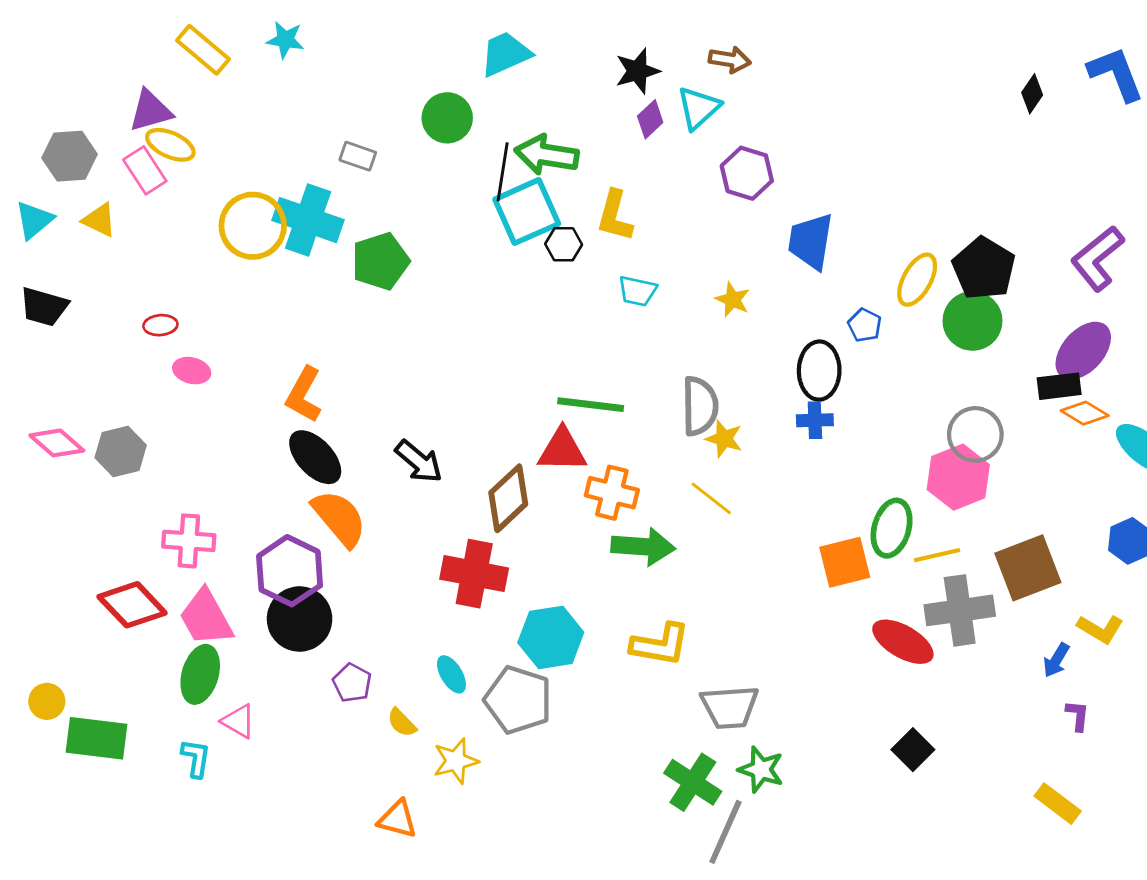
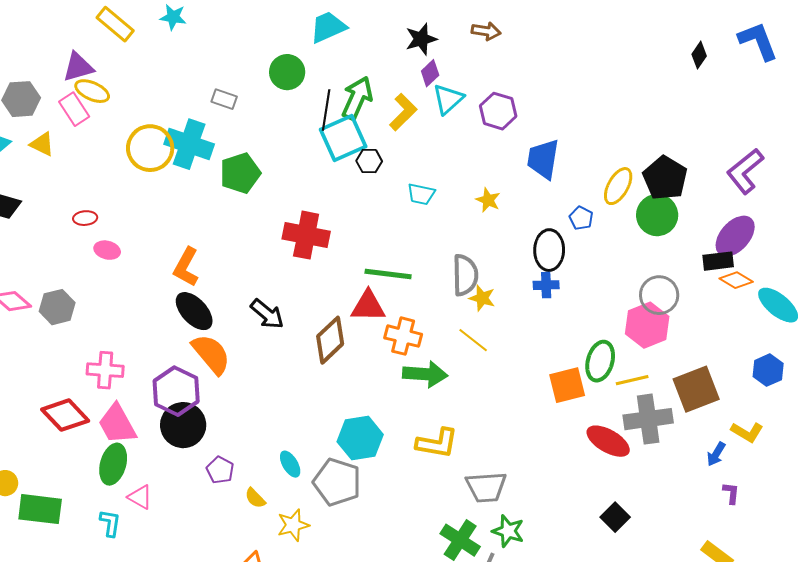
cyan triangle: (698, 108) -> (448, 99), moved
green arrow: (547, 155) -> (357, 98), turned 105
yellow L-shape: (615, 216) -> (403, 112), moved, turned -150
red cross: (474, 574) -> (306, 235), moved

